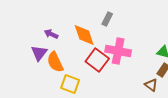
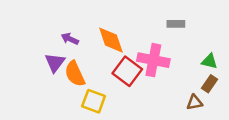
gray rectangle: (107, 19) -> (176, 24), moved, turned 64
brown triangle: (151, 85) -> (195, 102), turned -48

